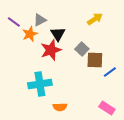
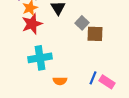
red star: (51, 50) -> (32, 24), moved
blue line: (110, 72) -> (93, 78), moved, turned -32

